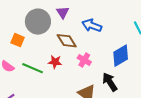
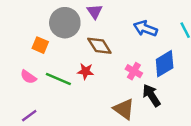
blue arrow: (92, 25) -> (145, 28), moved
pink cross: (84, 60) -> (134, 71), moved

